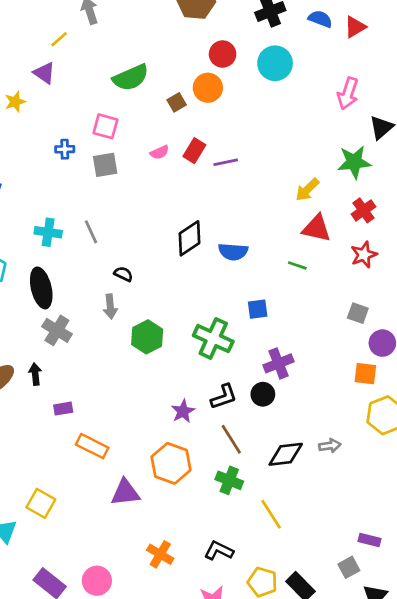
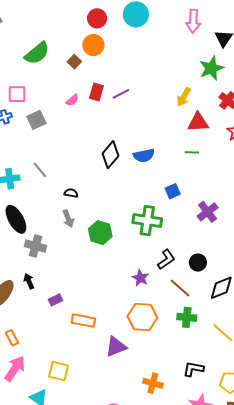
pink square: (105, 126) -> (17, 94), moved
purple cross: (279, 363) -> (208, 212), moved
black circle: (263, 394) -> (198, 263), moved

